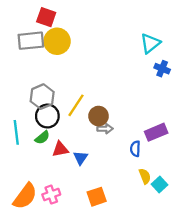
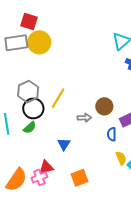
brown circle: (99, 116) -> (104, 106), moved
red triangle: (60, 149) -> (46, 167), moved

